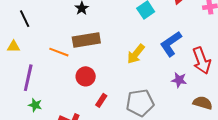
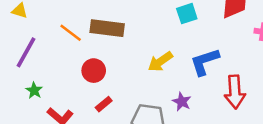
purple star: (179, 80) -> (182, 102), moved
green star: (35, 105) -> (34, 90), moved

